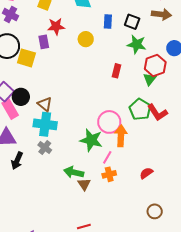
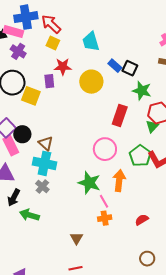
blue rectangle: (108, 22) -> (115, 66), turned -56
black square: (132, 22) -> (130, 68), moved
yellow circle: (86, 39) -> (91, 82), size x1.5
red rectangle: (117, 71) -> (120, 115), size x1.5
pink circle: (109, 122) -> (105, 149), moved
pink line: (107, 157) -> (104, 201), turned -64
green arrow: (74, 172) -> (29, 215), moved
brown triangle: (84, 184) -> (76, 238), moved

